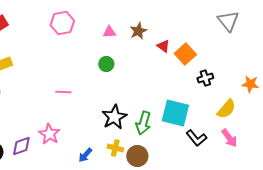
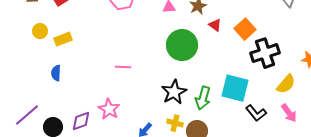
red triangle: (163, 46) -> (215, 25), moved
green circle: (106, 64) -> (182, 45), moved, size x2.0
black cross: (205, 78) -> (265, 53), size x1.8

